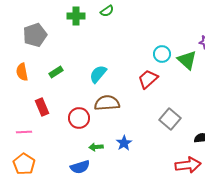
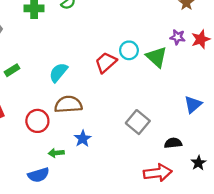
red trapezoid: (148, 79) -> (106, 62), moved
blue star: (124, 143) -> (83, 139), moved

